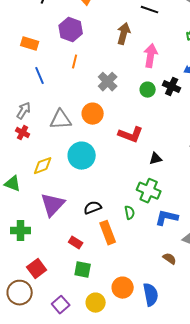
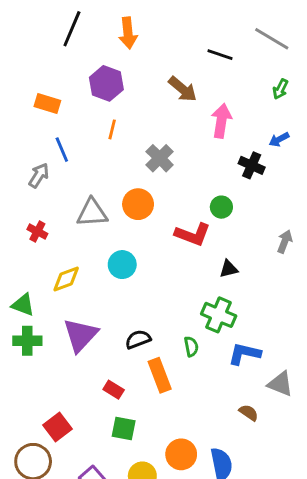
brown arrow: (124, 34) -> (183, 89), turned 115
green circle: (148, 90) -> (221, 207), moved
gray arrow: (24, 111) -> (39, 175), moved
cyan circle: (82, 156) -> (122, 265), size x0.7
green cross: (21, 231) -> (27, 341), moved

